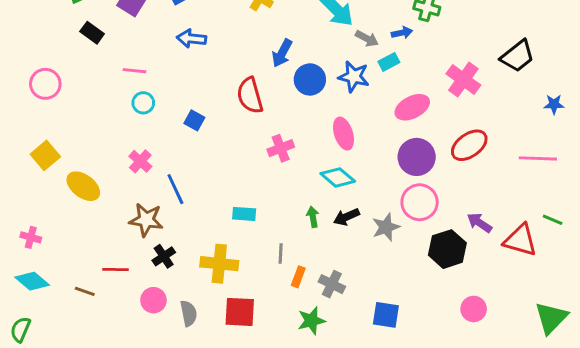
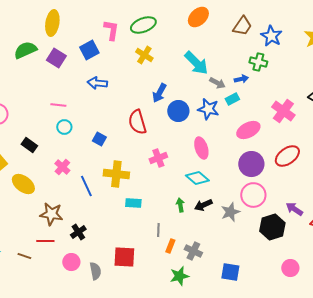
black rectangle: (92, 33) -> (29, 145), moved
brown star: (146, 220) -> (51, 214), moved
yellow cross: (219, 264) -> (116, 174), moved
red square: (240, 312) -> (124, 257), moved

